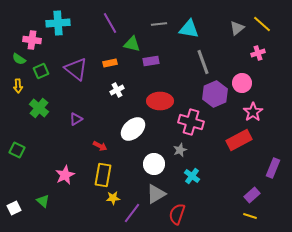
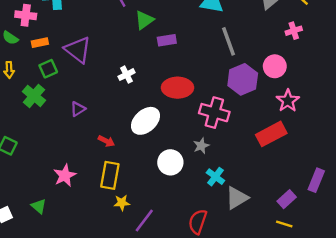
green triangle: (132, 44) -> (144, 20), turned -48
orange rectangle: (110, 63) -> (40, 43), moved
green square: (41, 71) -> (48, 69), moved
purple rectangle: (273, 168) -> (316, 180), moved
gray triangle: (156, 194) -> (237, 198), moved

